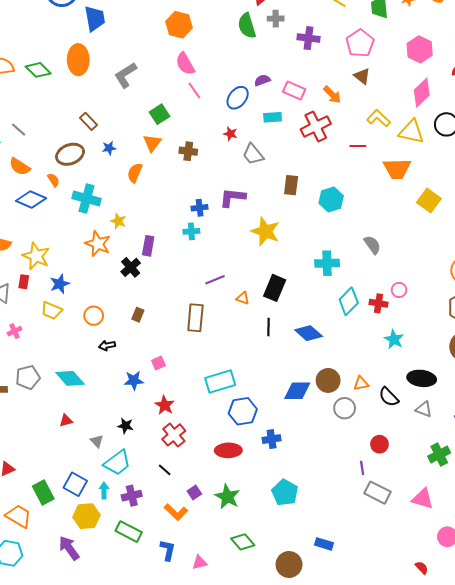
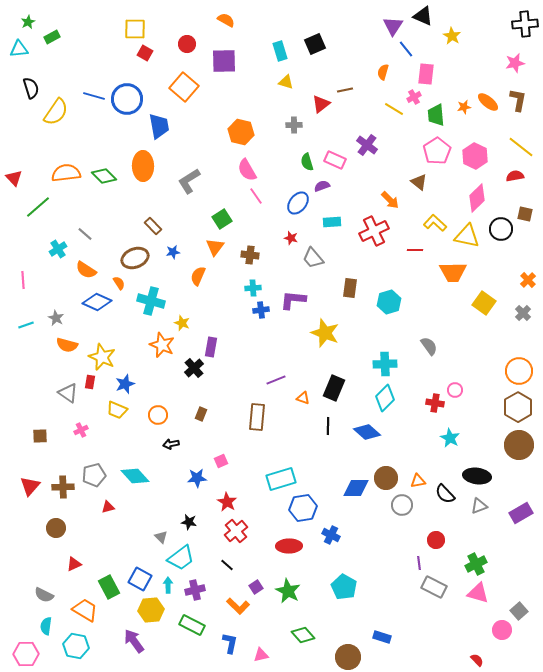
gray cross: (276, 19) -> (294, 125), moved
green semicircle: (247, 26) -> (307, 162), moved, size x0.7
purple cross: (309, 38) -> (367, 145), turned 30
pink pentagon: (360, 43) -> (437, 151), moved
pink rectangle: (294, 91) -> (335, 160), moved
cyan cross: (191, 231) -> (253, 288), moved
cyan diamond: (349, 301) -> (385, 398), moved
gray triangle: (424, 409) -> (479, 506), turned -42
red triangle: (66, 421) -> (108, 507), moved
blue cross: (272, 439) -> (331, 535), turned 36
green cross: (439, 454) -> (476, 564), moved

